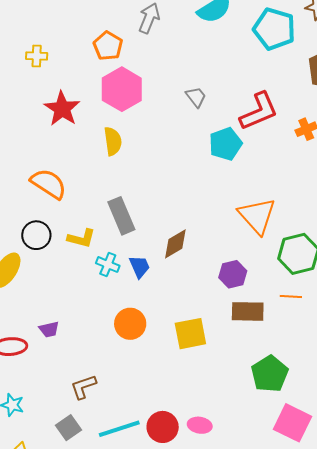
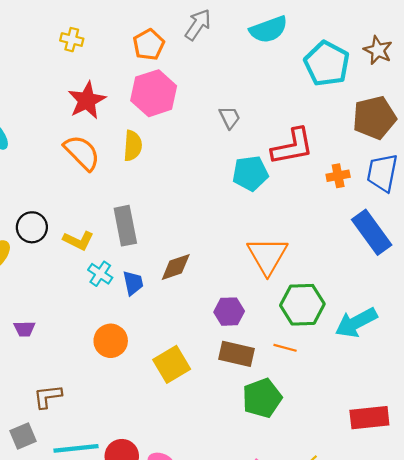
orange semicircle: (49, 184) -> (82, 153), moved
yellow square: (190, 334) -> (172, 364), turned -32
green pentagon: (270, 374) -> (262, 398), moved

